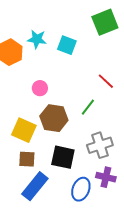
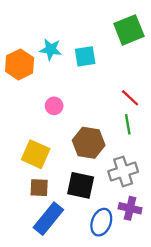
cyan square: (67, 45) -> (85, 56), turned -30
green line: (88, 107) -> (128, 124), moved, turned -48
brown hexagon: (54, 118) -> (89, 143), moved

